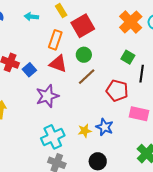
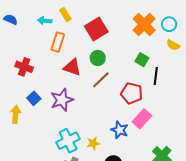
yellow rectangle: (61, 11) -> (65, 15), moved
orange rectangle: (55, 40) -> (58, 42), moved
blue square: (29, 70) -> (34, 98), moved
pink rectangle: (139, 114) -> (142, 119), moved, turned -60
yellow star: (85, 131) -> (93, 143), moved

